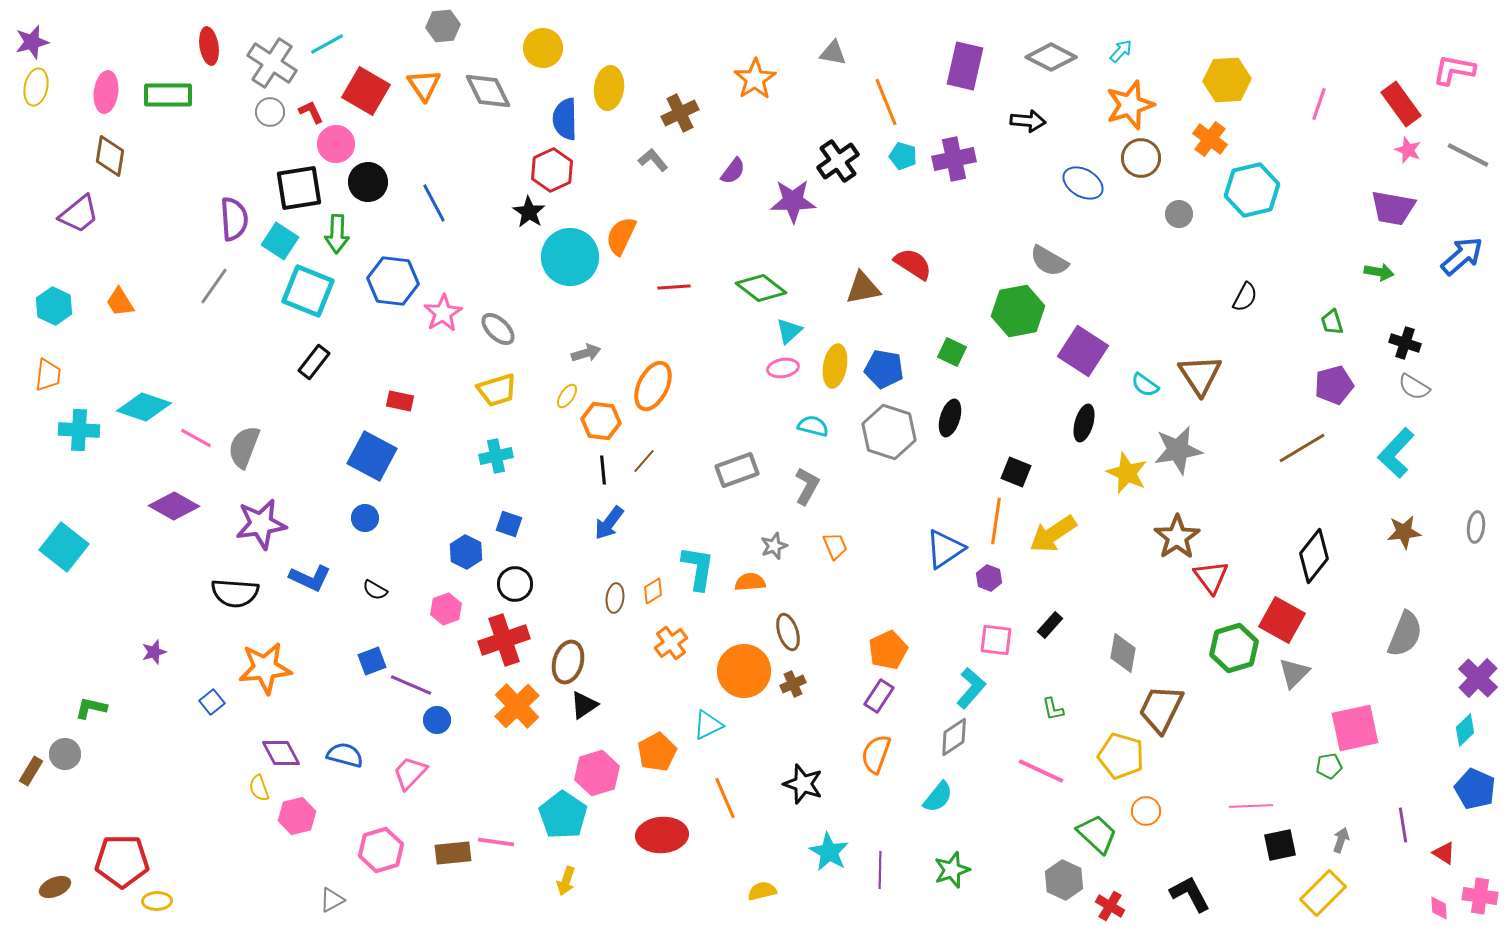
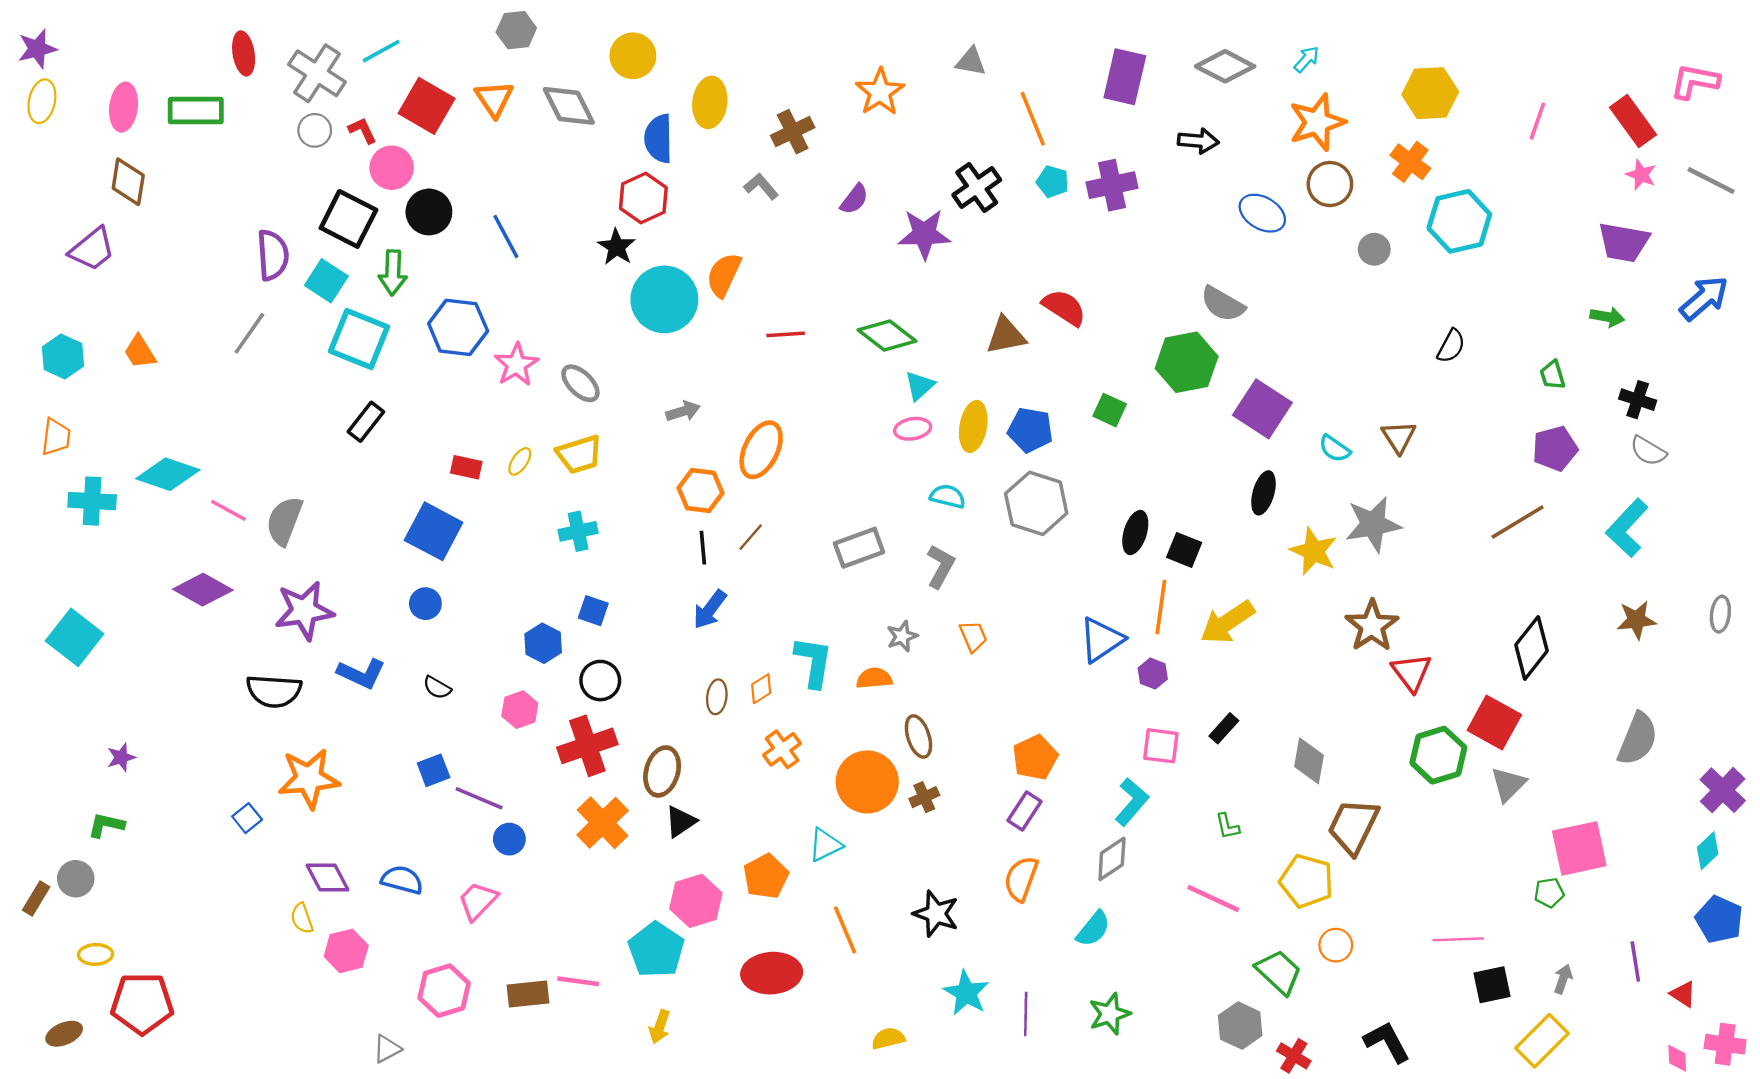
black square: (299, 188) -> (348, 219), turned 36
brown triangle: (1200, 375) -> (1399, 437), size x0.7
yellow ellipse: (567, 396) -> (520, 461), moved
black ellipse: (950, 418) -> (1135, 533), moved
purple star: (154, 652) -> (121, 757), moved
yellow ellipse: (157, 901) -> (96, 954), moved

